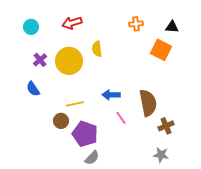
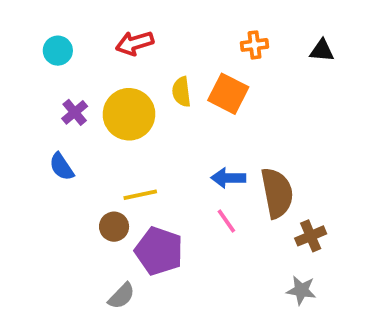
orange square: (161, 50) -> (228, 94), moved
blue arrow: (111, 95) -> (228, 178), moved
gray semicircle: (92, 158) -> (122, 296), moved

